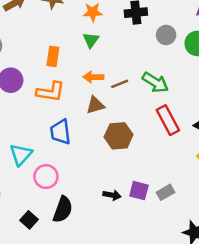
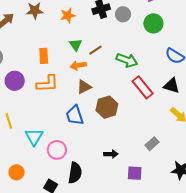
gray circle: (166, 35) -> (123, 14), moved
green triangle: (91, 40) -> (76, 45), moved
brown line: (120, 84) -> (95, 50), moved
blue trapezoid: (60, 132) -> (75, 115), moved
purple square: (139, 191) -> (135, 173), moved

